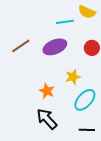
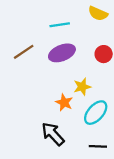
cyan line: (65, 22) -> (60, 25), moved
orange star: (47, 91) -> (64, 102), moved

